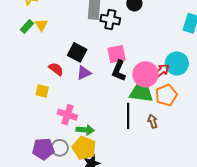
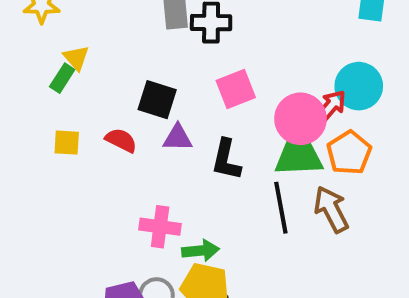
green rectangle: (27, 26) -> (62, 78), moved
black L-shape: (119, 71) -> (226, 160), moved
purple triangle: (84, 73) -> (178, 138), turned 35
yellow square: (42, 91) -> (67, 143), moved
brown arrow: (153, 121) -> (331, 209), size x1.6

